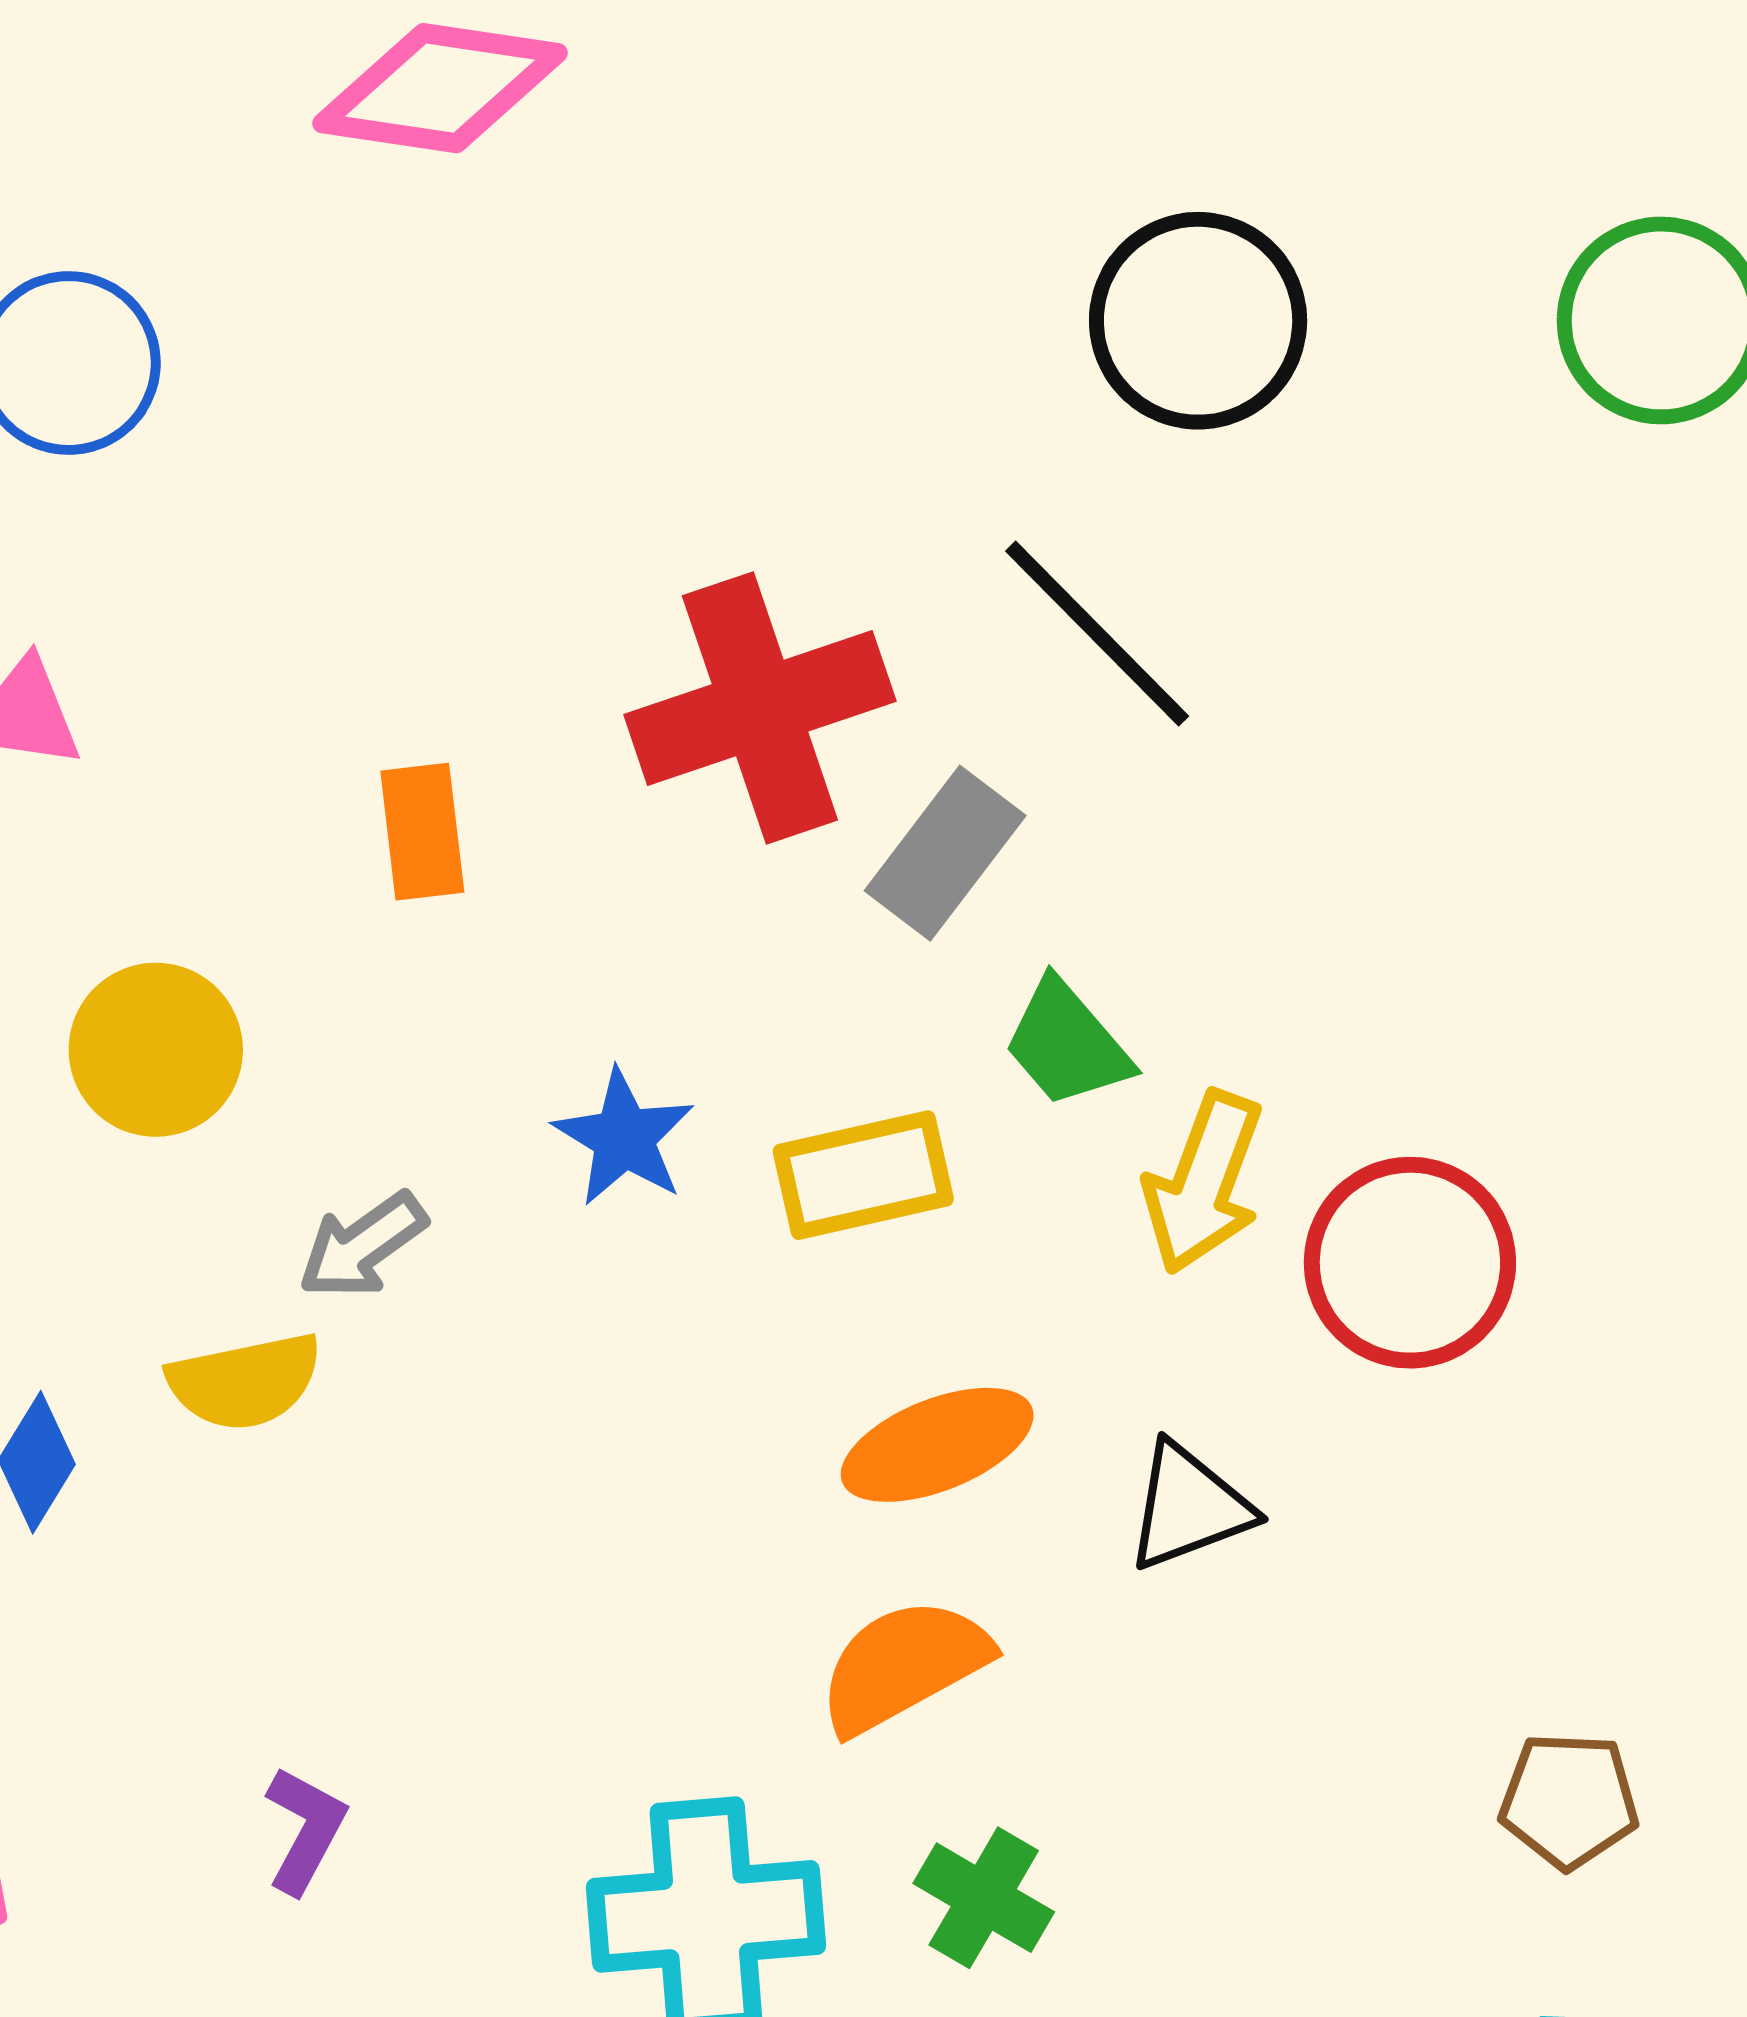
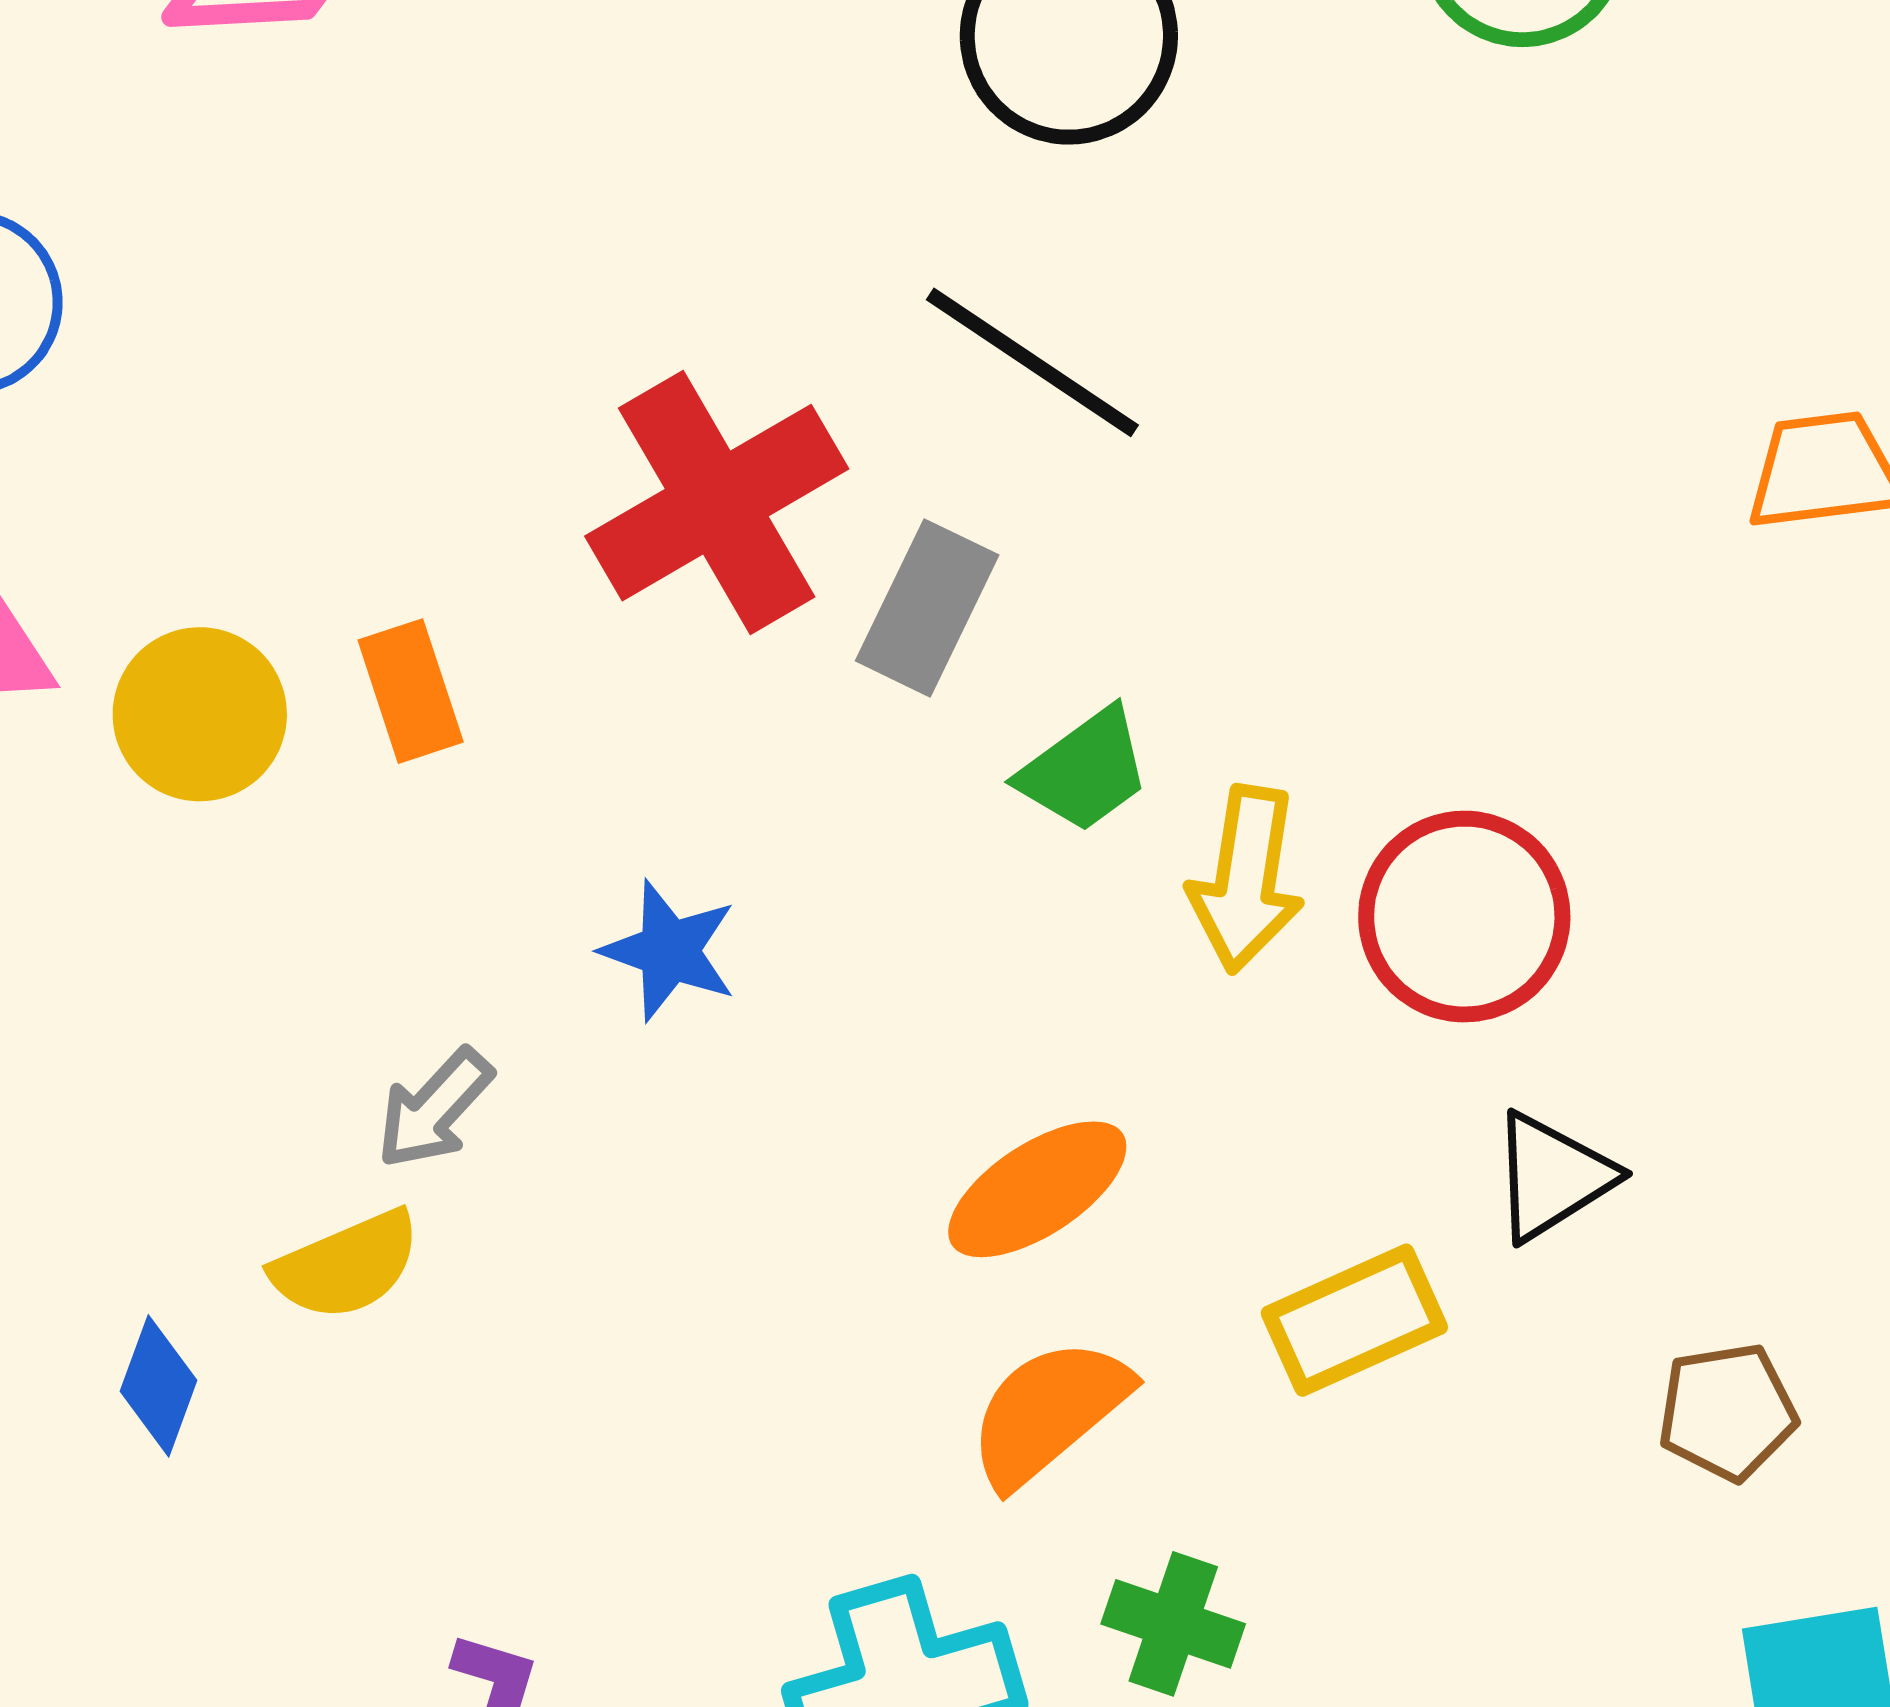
green trapezoid: (1067, 1044) -> (1084, 770), turned -74
yellow circle: (156, 1050) -> (200, 714), moved
yellow rectangle: (863, 1175) -> (1354, 1320), moved
black triangle: (1189, 1507) -> (1552, 1177), moved

